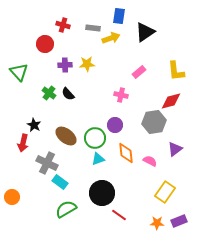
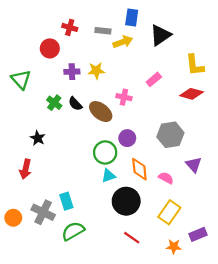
yellow L-shape: (176, 71) -> (195, 65), moved
pink cross: (121, 95) -> (124, 97), moved
red diamond: (171, 101) -> (191, 94), moved, turned 30
brown ellipse: (66, 136) -> (101, 112), moved
red arrow: (23, 143) -> (25, 169), moved
purple triangle: (175, 149) -> (194, 165), turned -35
gray cross: (47, 163) -> (43, 212), moved
cyan rectangle: (60, 182) -> (66, 201), turned 35
yellow rectangle: (165, 192) -> (169, 212), moved
black circle: (102, 193) -> (126, 201), moved
purple rectangle: (179, 221) -> (198, 234), moved

